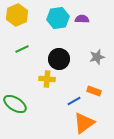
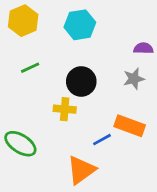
purple semicircle: (82, 19) -> (143, 48), moved
orange rectangle: (94, 91) -> (130, 126), size x1.5
orange triangle: (84, 123) -> (81, 170), moved

